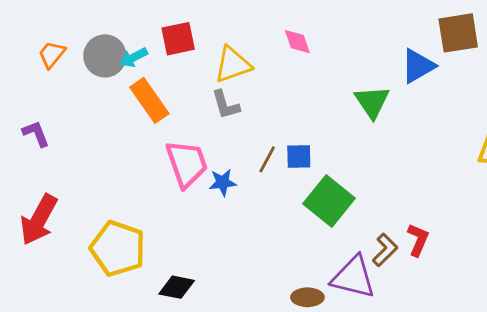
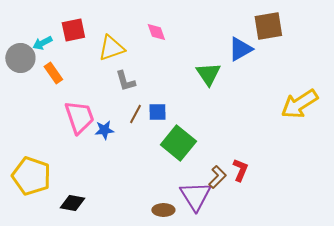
gray circle: (105, 56) -> (20, 58), moved
orange rectangle: (149, 100) -> (53, 73), size x0.7
gray L-shape: (226, 105) -> (125, 81), moved
purple triangle: (353, 277) -> (195, 196), turned 44

